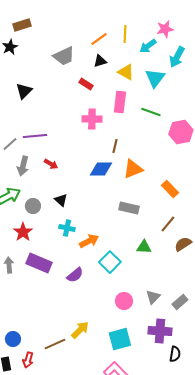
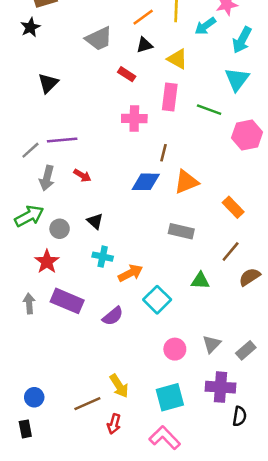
cyan triangle: (155, 78) -> (237, 79), moved
yellow arrow: (80, 330) -> (119, 386), turned 102
red arrow: (28, 360) -> (114, 424), moved

